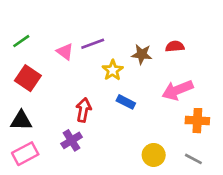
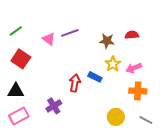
yellow star: (113, 70) -> (113, 64), moved
pink arrow: (177, 90) -> (134, 68), size x0.7
red arrow: (83, 110) -> (75, 83), moved
orange cross: (197, 121) -> (138, 91), moved

